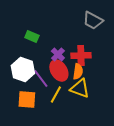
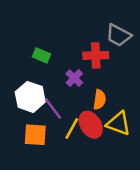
red cross: (81, 56) -> (96, 55), moved
red ellipse: (59, 70) -> (91, 125), moved
yellow triangle: (80, 88) -> (118, 123), moved

